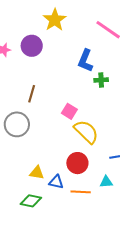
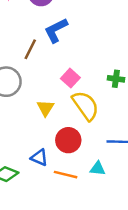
blue L-shape: (85, 61) -> (56, 30), moved, turned 30
green cross: (101, 80) -> (116, 79), moved
yellow triangle: (37, 173) -> (45, 108), moved, turned 42

